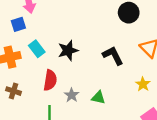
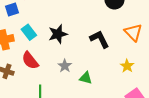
red semicircle: (50, 80) -> (30, 60), moved, turned 132
gray star: (72, 95) -> (65, 66), moved

